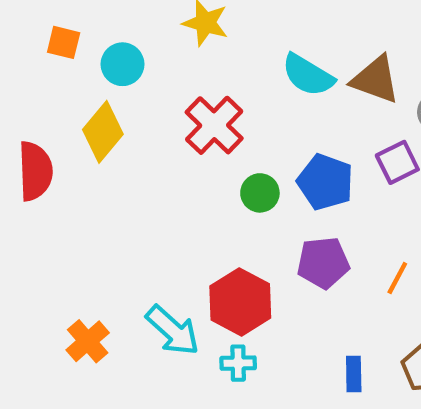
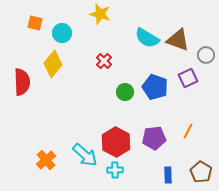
red cross: (214, 125) -> (104, 61), size x0.6
purple pentagon: (323, 263) -> (154, 138), moved

